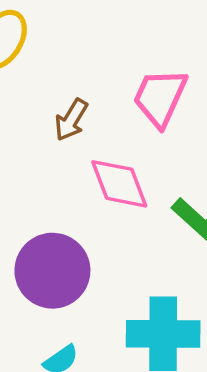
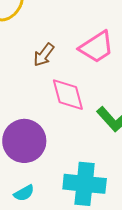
pink trapezoid: (160, 97) -> (96, 47), turned -153

